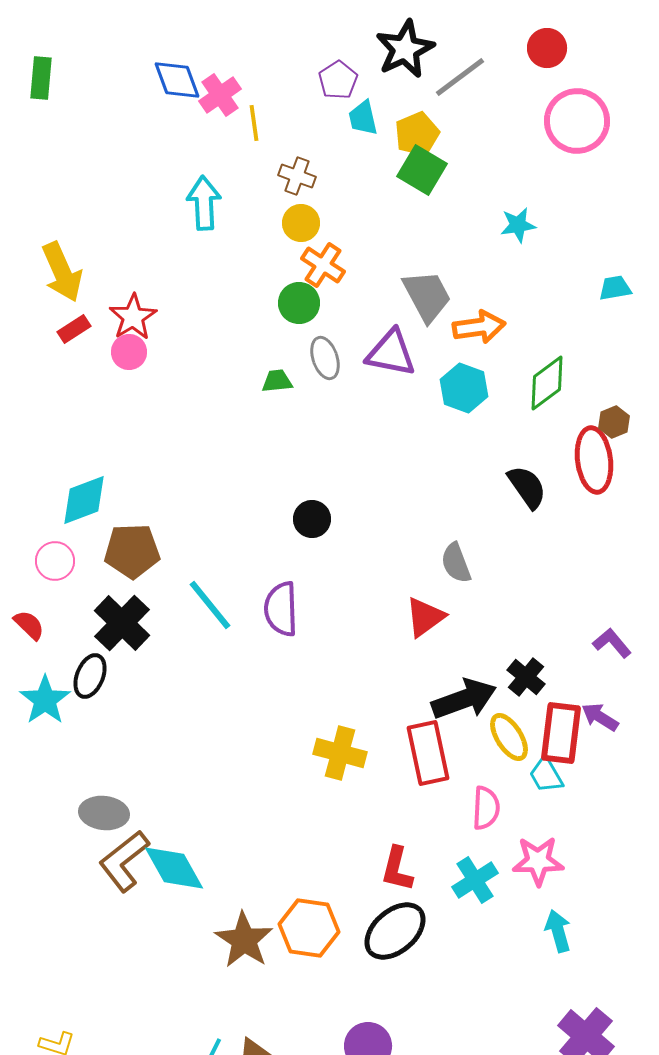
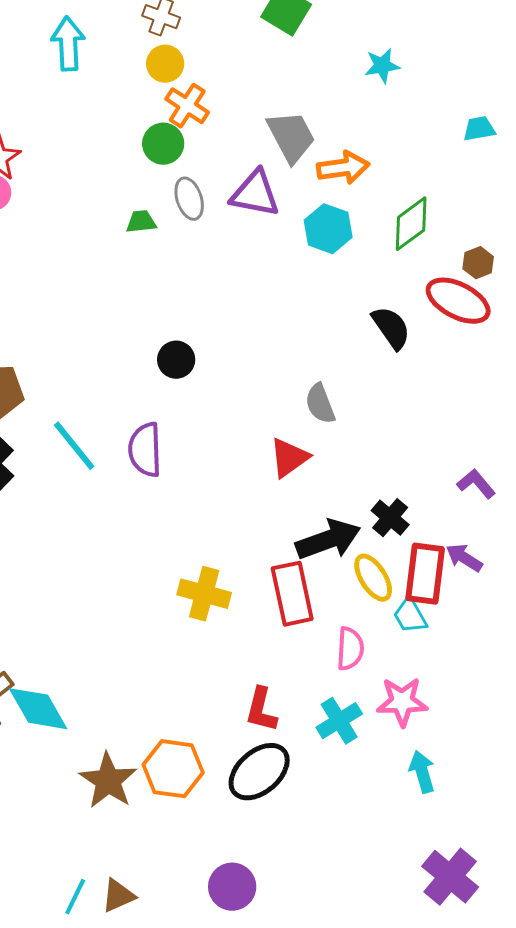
red ellipse: (594, 460) -> (458, 301), turned -56

